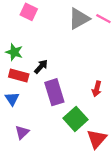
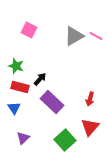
purple rectangle: (54, 92) -> (52, 102), turned -30
green square: (76, 119) -> (65, 140), moved
red triangle: (97, 139) -> (90, 127), moved

